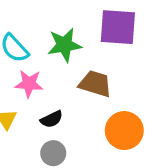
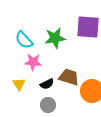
brown trapezoid: (95, 84) -> (69, 77), moved

